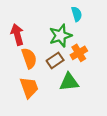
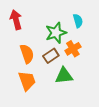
cyan semicircle: (77, 14) -> (78, 21), moved
red arrow: (17, 35) -> (16, 20), moved

